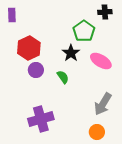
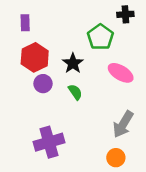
purple rectangle: (12, 15) -> (25, 23), moved
black star: (71, 53) -> (73, 63), moved

